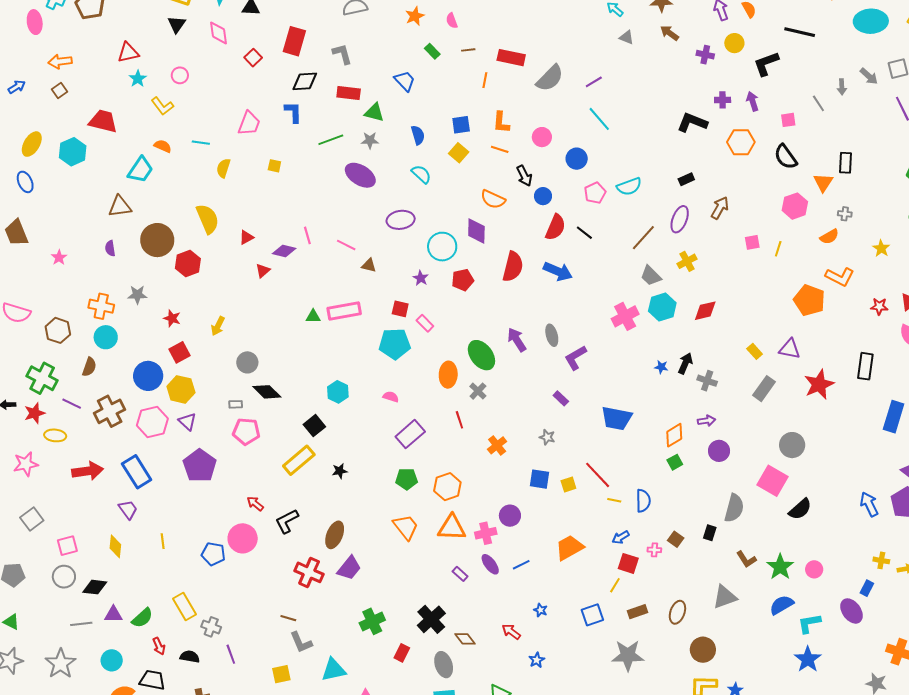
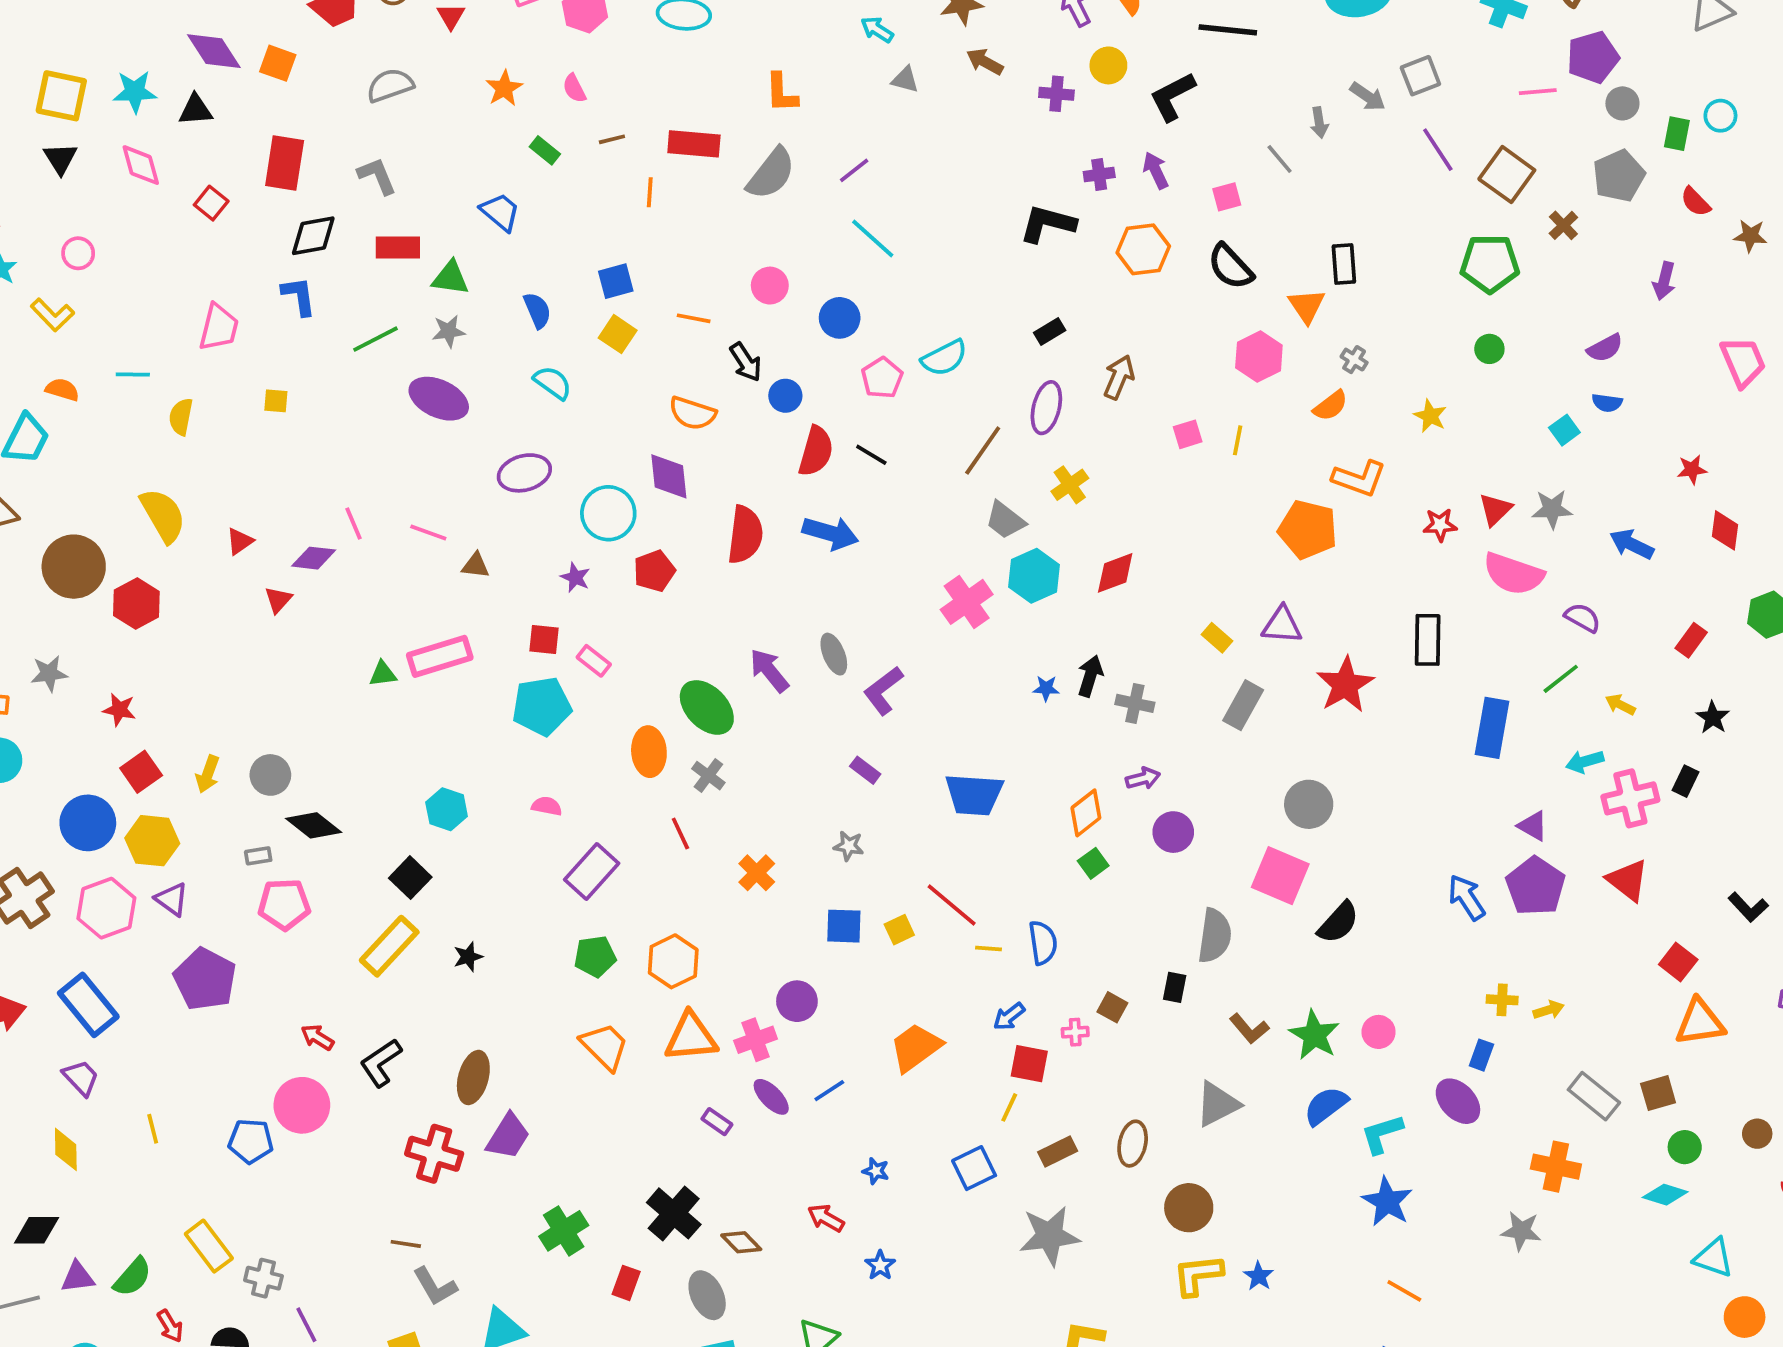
orange L-shape: (501, 122) -> (781, 93), moved
gray cross: (845, 214) -> (1354, 360), turned 32
yellow arrow: (218, 326) -> (208, 774), moved

